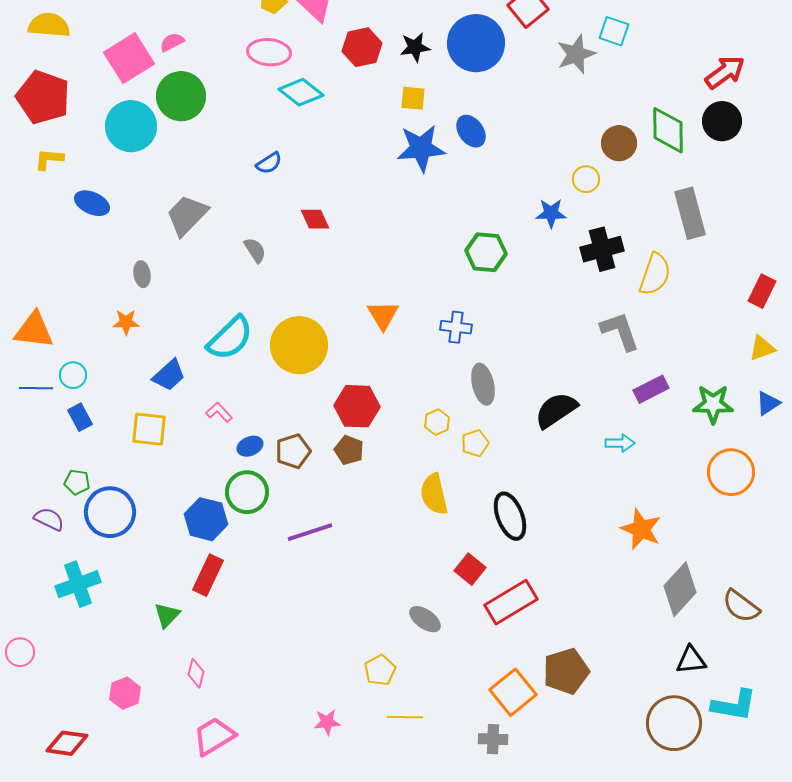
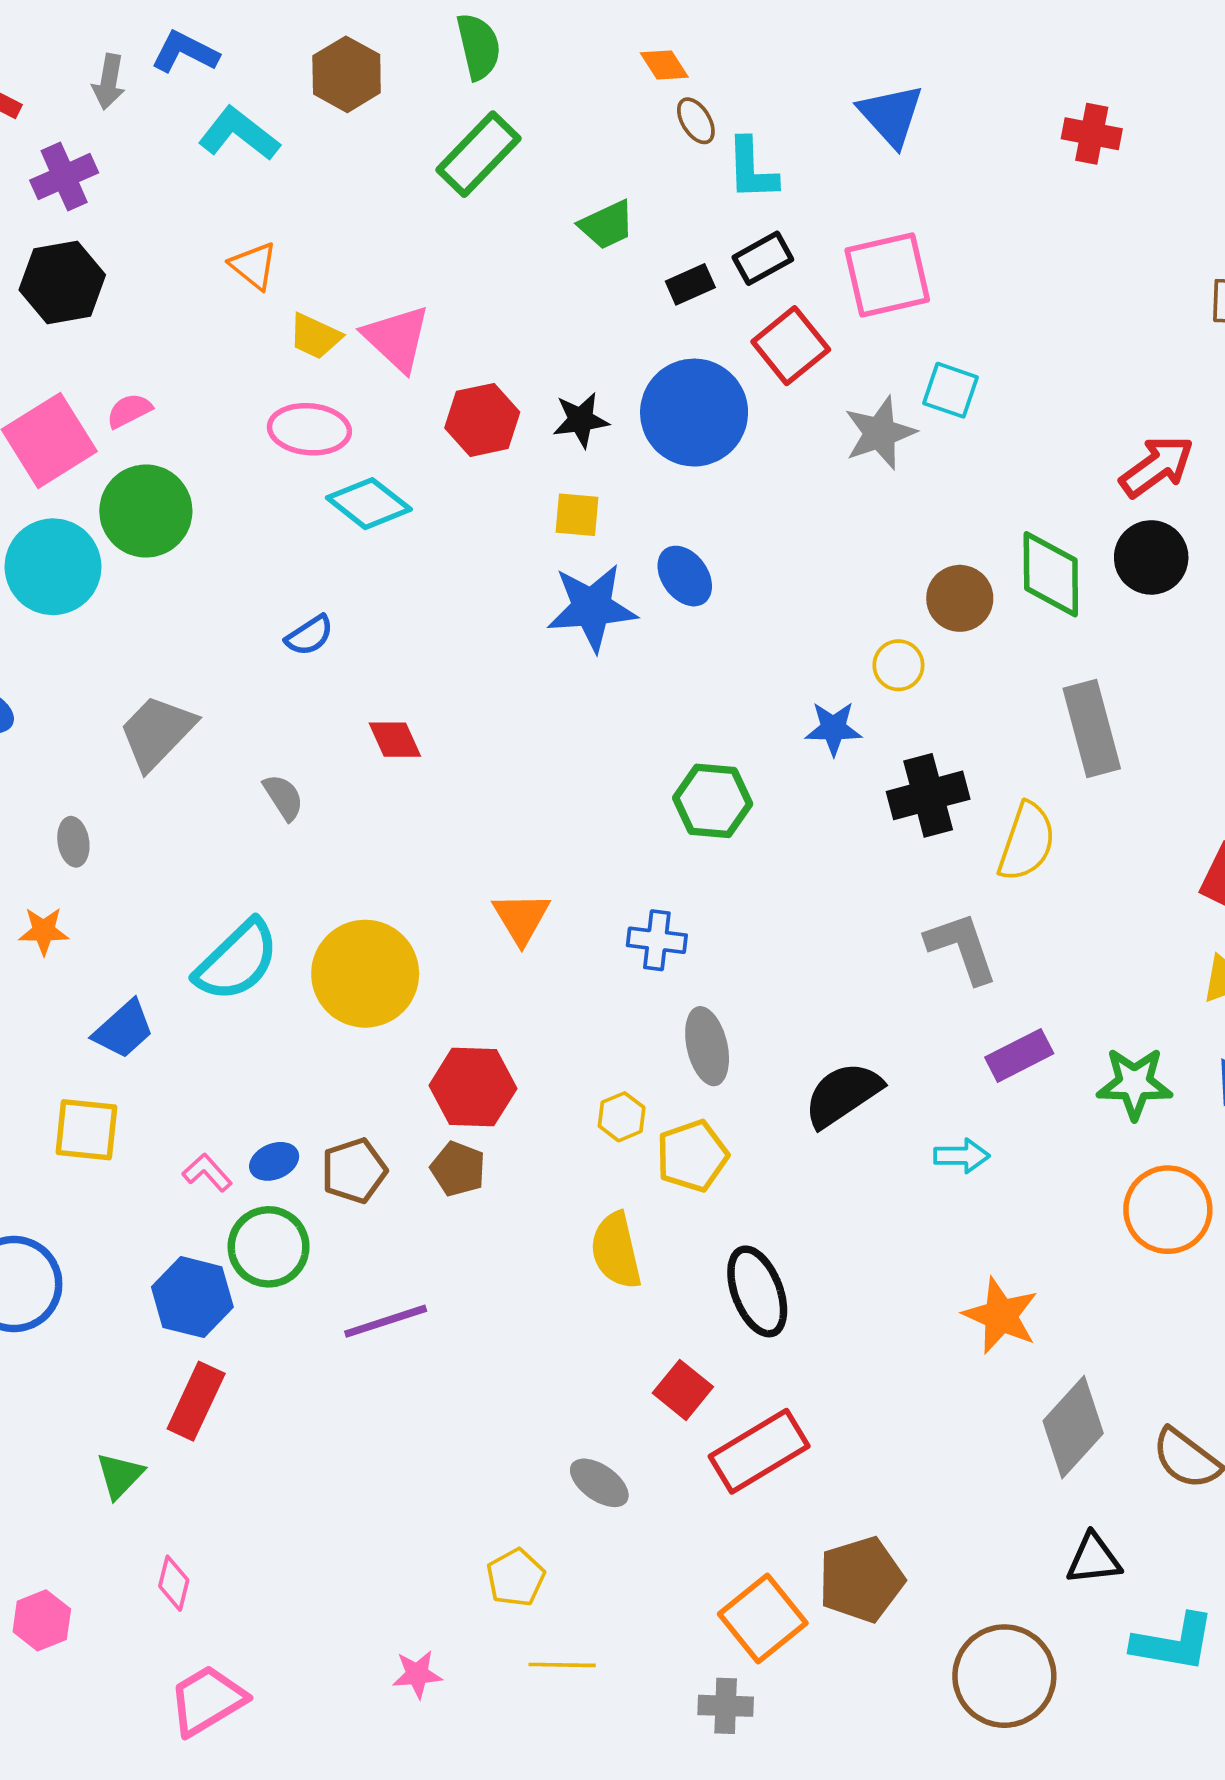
pink L-shape: (219, 412) -> (207, 1173), moved
yellow pentagon: (475, 443) -> (692, 1156), size x1.4
brown circle: (674, 723) -> (1004, 1676), moved

